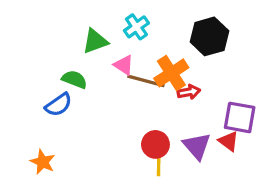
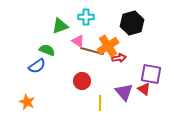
cyan cross: (136, 27) -> (86, 17), turned 35
red circle: (155, 144) -> (82, 81), moved

